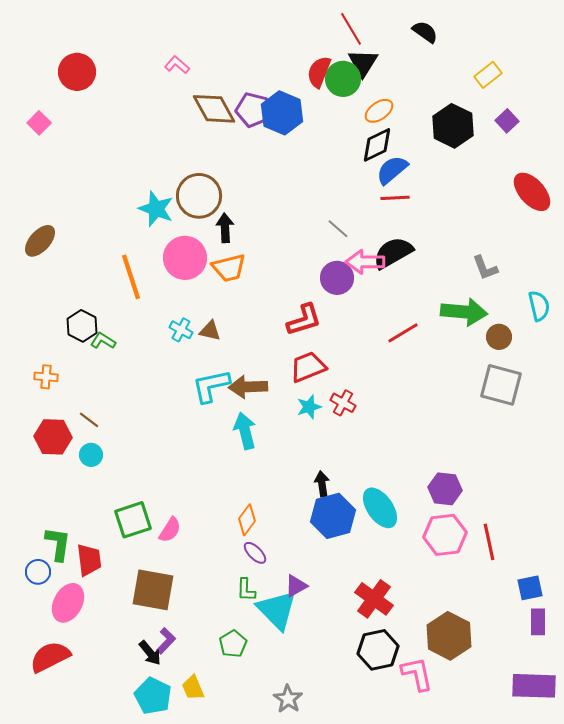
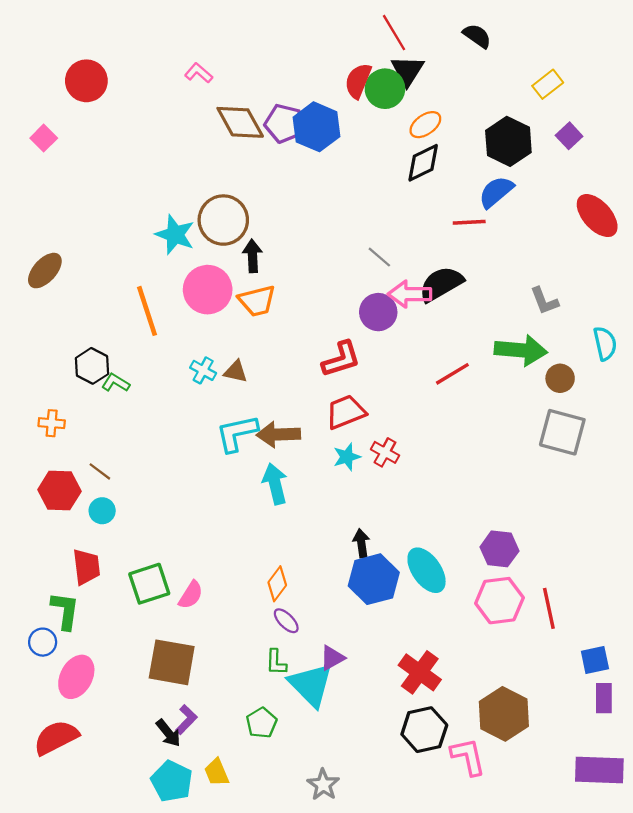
blue semicircle: (392, 170) -> (496, 192), moved
red line: (395, 198) -> (469, 222), moved
red trapezoid: (89, 560) -> (86, 567), moved

